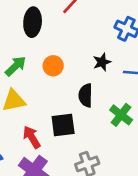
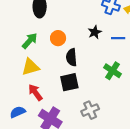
black semicircle: (86, 95) -> (71, 57), moved
red arrow: (32, 137) -> (35, 92), moved

